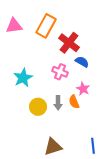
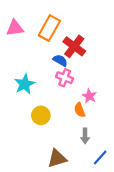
blue semicircle: (82, 62) -> (60, 60), moved
gray arrow: (58, 103) -> (85, 136), moved
blue line: (93, 146) -> (100, 157), turned 49

